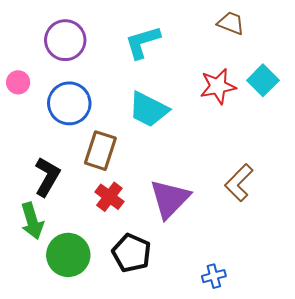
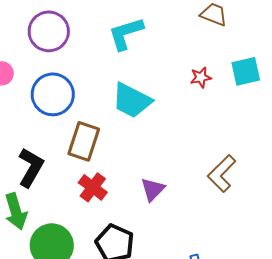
cyan square: (263, 80) -> (246, 71), turned 32
red star: (218, 86) -> (201, 77), size x0.6
purple triangle: (170, 199) -> (153, 189), size x0.6

